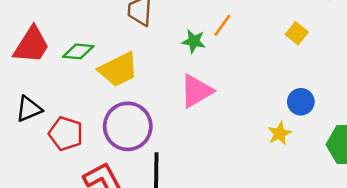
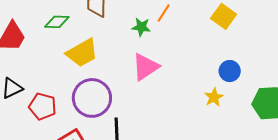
yellow square: (297, 33) -> (224, 16), size x1.4
green diamond: (78, 51) -> (57, 22), moved

